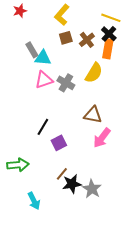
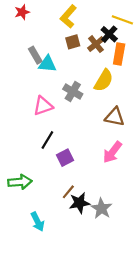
black cross: (109, 34) -> (109, 34), moved
pink triangle: (44, 80) -> (43, 106), moved
brown triangle: (93, 115) -> (115, 117), moved

